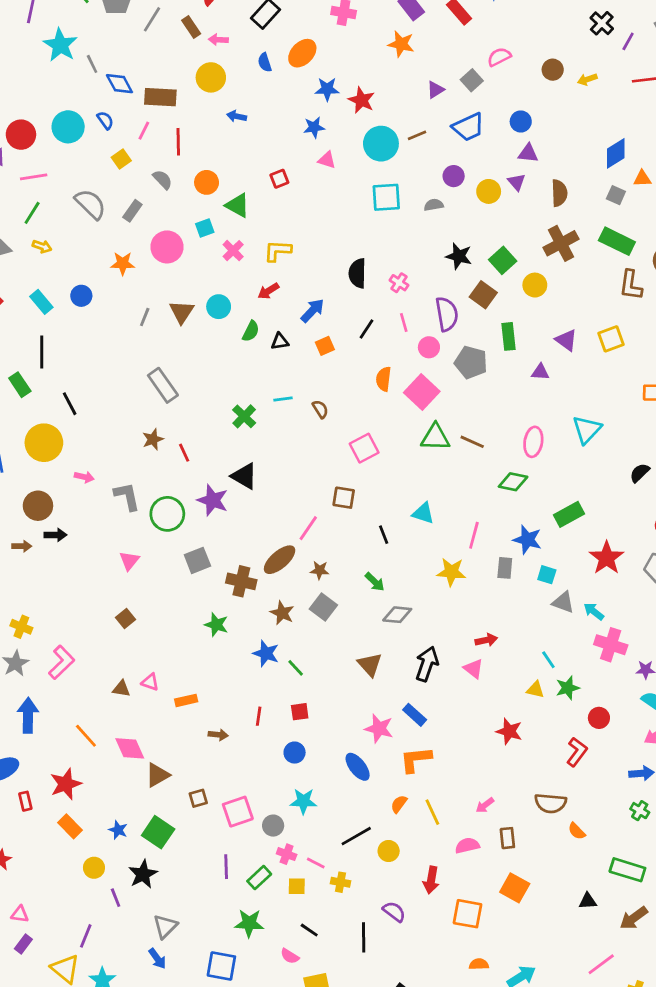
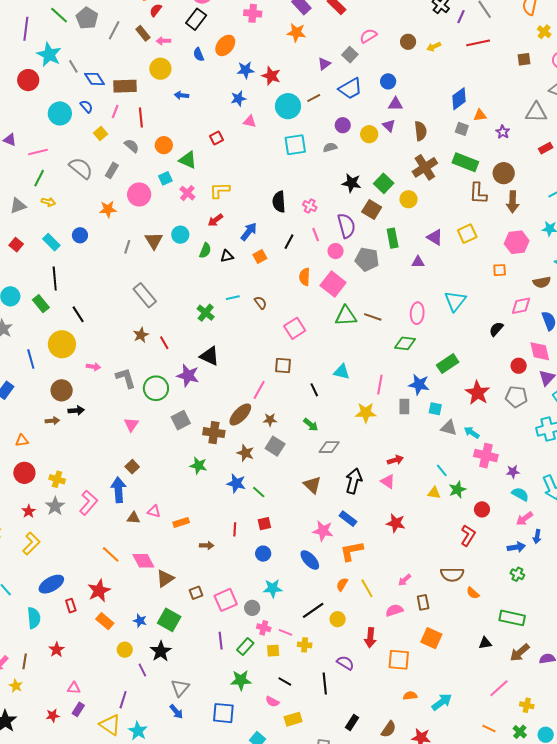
red circle: (21, 135) -> (28, 80), moved
blue arrow: (28, 715) -> (118, 490), moved
red star: (509, 731) -> (396, 523), moved

